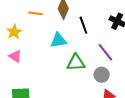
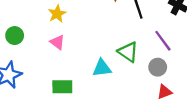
cyan triangle: (58, 40) -> (102, 68), moved
green triangle: (76, 63) -> (128, 52), turned 36

